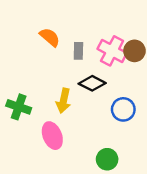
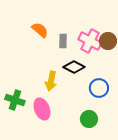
green cross: (19, 107) -> (15, 100), moved
green circle: (107, 159) -> (89, 119), moved

